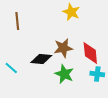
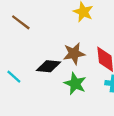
brown line: (17, 21) -> (21, 22), turned -48

